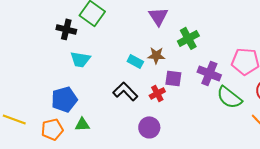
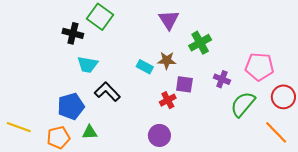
purple cross: (209, 73) -> (222, 79), size x0.7
black L-shape: (125, 91) -> (107, 92), moved
green semicircle: (229, 97) -> (243, 104), turned 92

